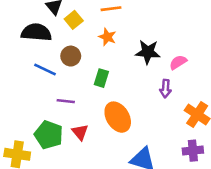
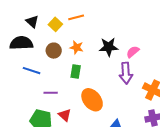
yellow square: (74, 20) -> (55, 24), moved
orange star: (107, 37) -> (77, 47), moved
brown circle: (71, 56) -> (54, 51), moved
purple arrow: (165, 89) -> (126, 73), size x1.5

